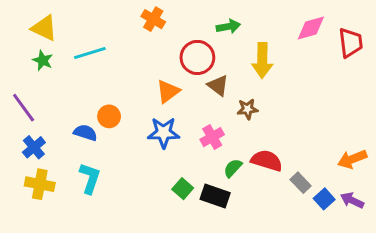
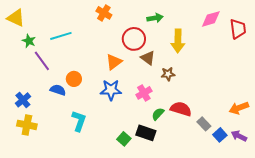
yellow triangle: (44, 28) -> (16, 18), moved
purple line: (24, 108) -> (42, 61), moved
cyan L-shape: (90, 178) -> (79, 121), moved
green square: (183, 189) -> (124, 139), moved

